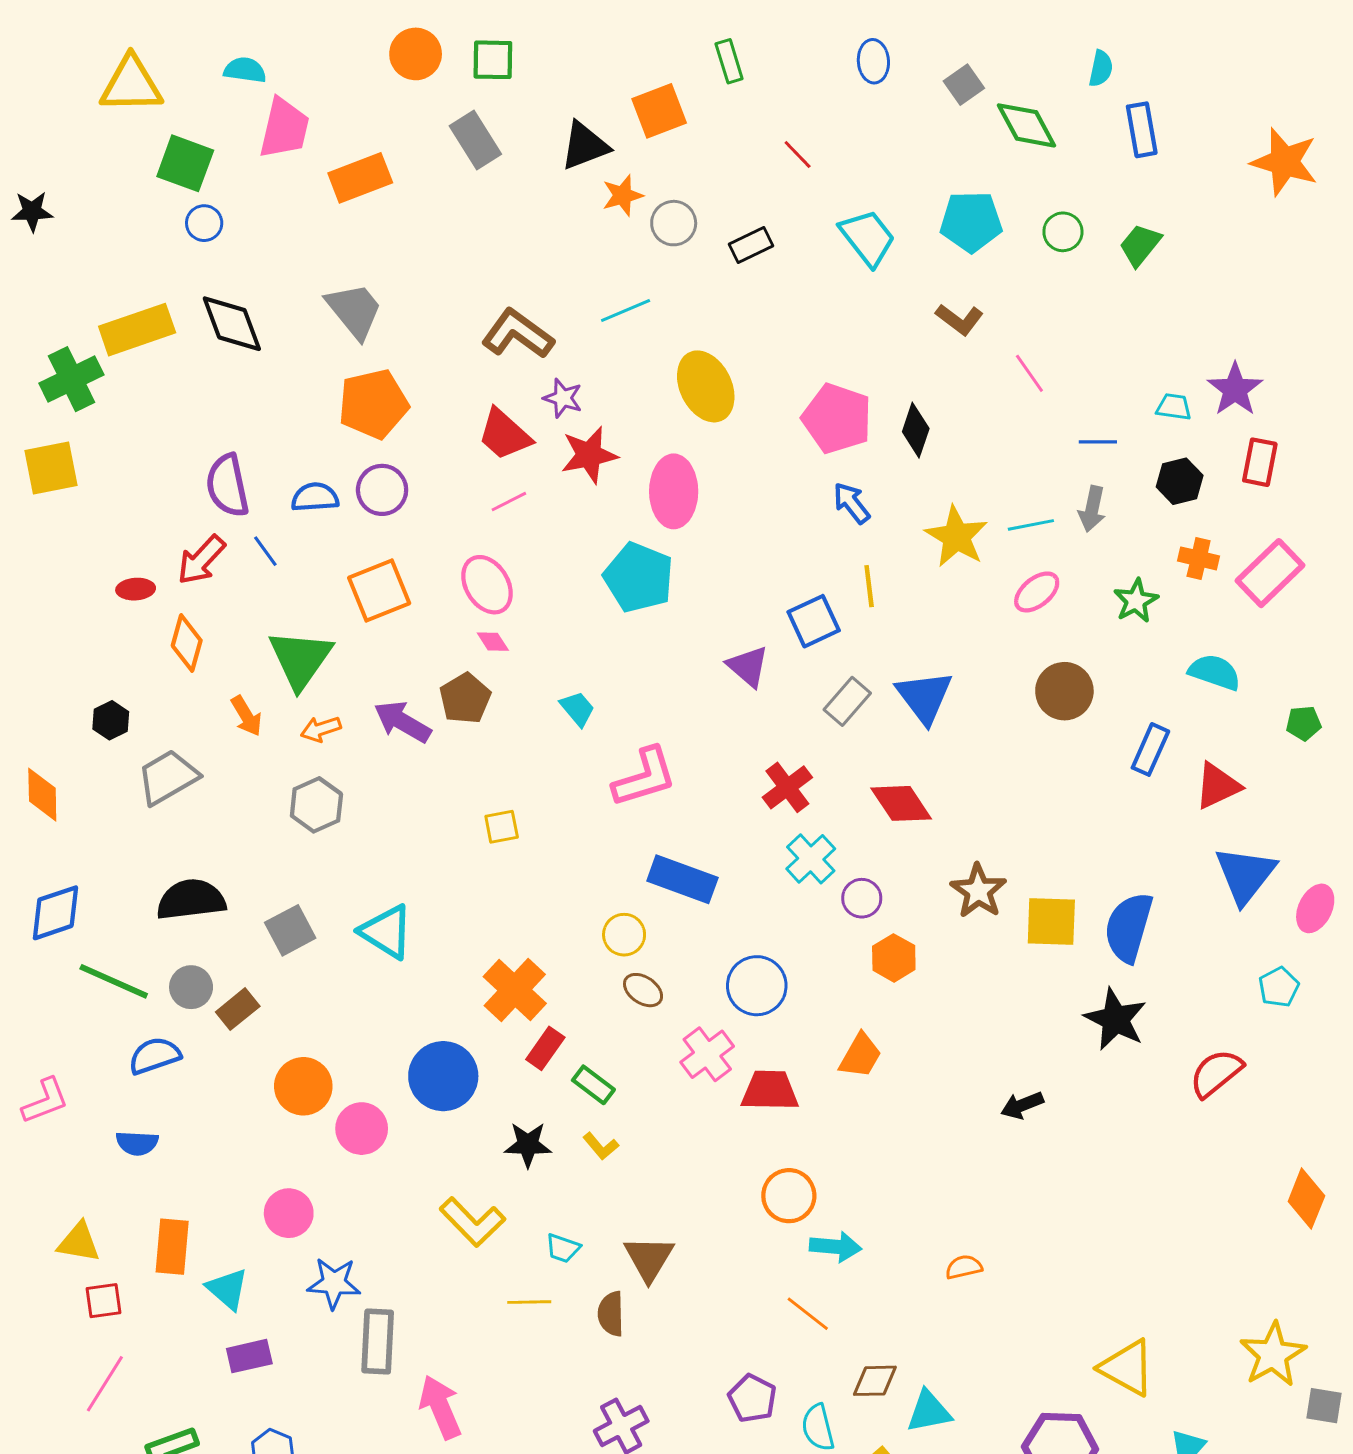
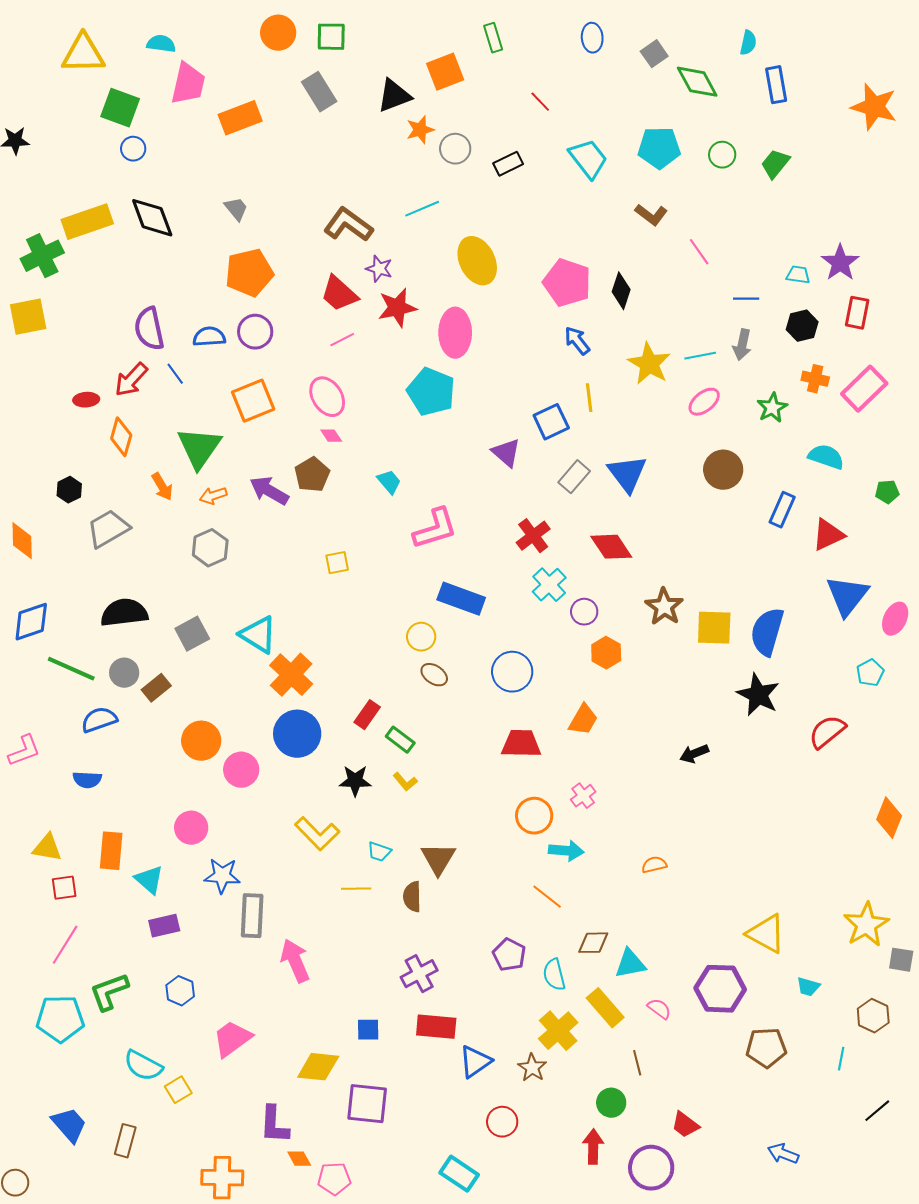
gray trapezoid: (354, 311) -> (236, 209), size x0.6
orange cross: (515, 990) -> (291, 675), moved
pink cross: (707, 1054) -> (583, 796), moved, size x0.7

